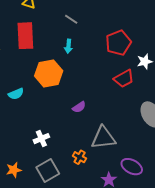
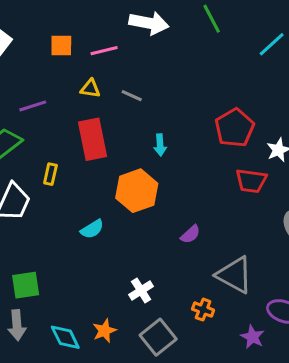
gray line: (71, 19) -> (132, 96), moved
red trapezoid: (124, 79) -> (251, 181), turned 45
gray triangle: (103, 138) -> (234, 275), turned 44
orange star: (14, 170) -> (104, 331), moved

